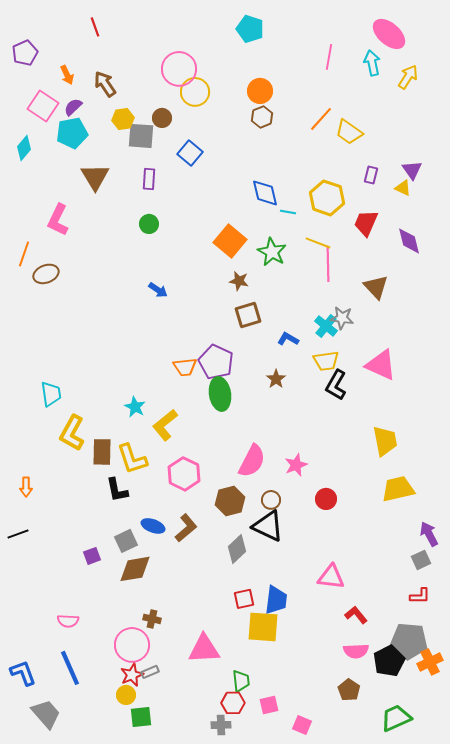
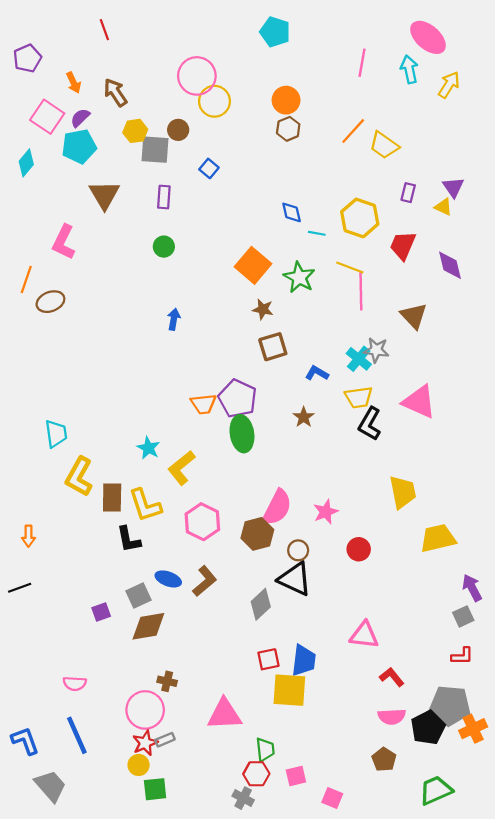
blue square: (190, 153) -> (209, 168), size x0.7
blue diamond: (265, 193) -> (292, 212), size x0.7
blue arrow: (158, 290) -> (174, 319), turned -114
yellow trapezoid: (385, 441) -> (403, 492), moved
brown hexagon: (230, 501) -> (257, 534), moved
gray cross: (221, 725) -> (243, 798), turned 30

